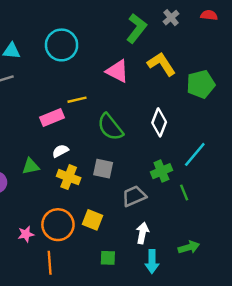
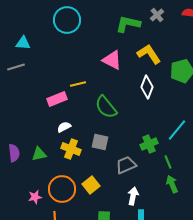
green L-shape: (136, 28) -> (128, 24), turned -115
cyan circle: (62, 45) -> (67, 20), moved
white diamond: (159, 122) -> (147, 87), moved
green triangle: (31, 166) -> (39, 154), moved
yellow square: (92, 220) -> (91, 185), turned 30
green arrow: (189, 247) -> (172, 184), moved, turned -96

